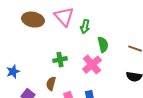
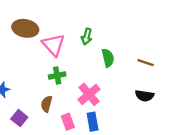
pink triangle: (64, 17) -> (54, 45), moved
pink cross: (92, 65) -> (89, 94), moved

